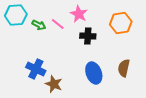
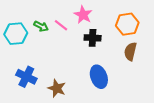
cyan hexagon: (16, 15) -> (16, 34), moved
brown semicircle: (124, 68) -> (130, 52), moved
blue cross: (36, 69) -> (26, 77), moved

